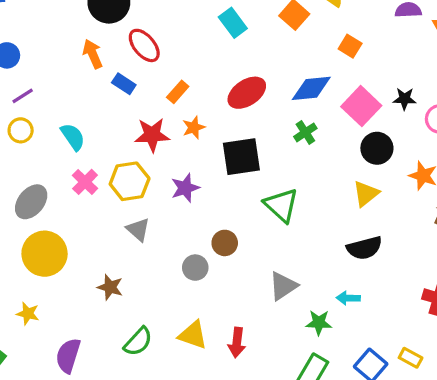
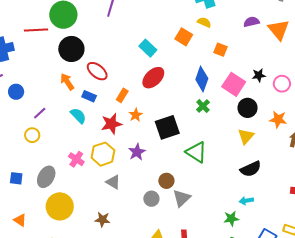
blue diamond: (311, 88) -> (202, 79), turned -55
red ellipse: (247, 93) -> (153, 78), moved
purple line: (23, 96) -> (40, 113), moved
cyan semicircle: (73, 137) -> (78, 116), moved
gray triangle: (283, 286) -> (182, 198), moved

